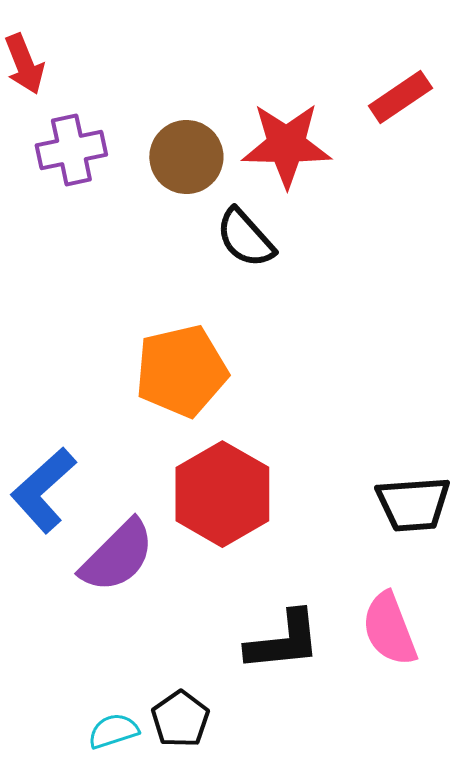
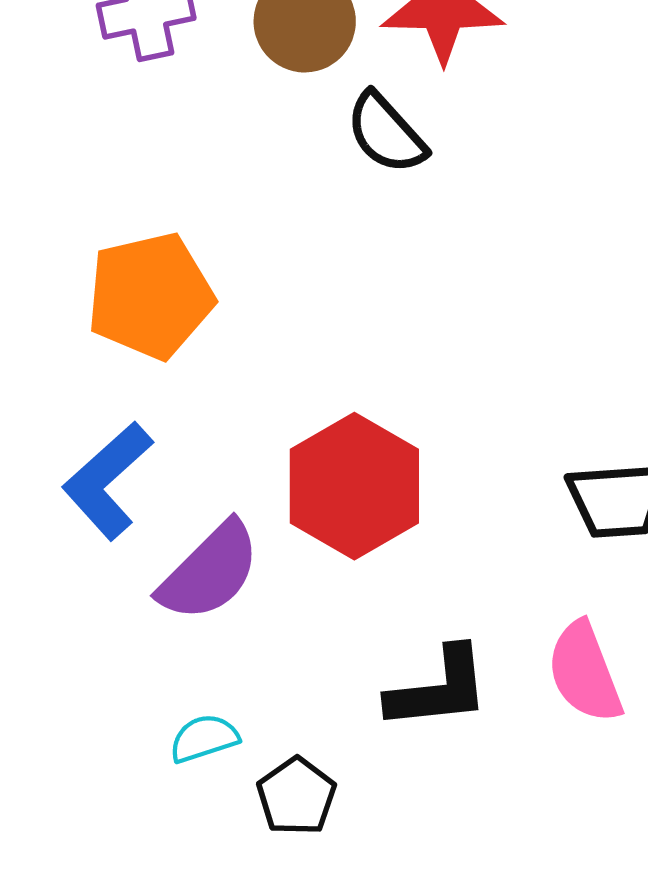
orange pentagon: (181, 371) -> (150, 296), moved
cyan semicircle: (113, 731) -> (204, 738), moved

